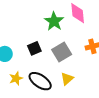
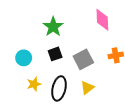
green star: (54, 21) -> (53, 27), moved
black ellipse: (40, 81) -> (59, 88), turned 65

